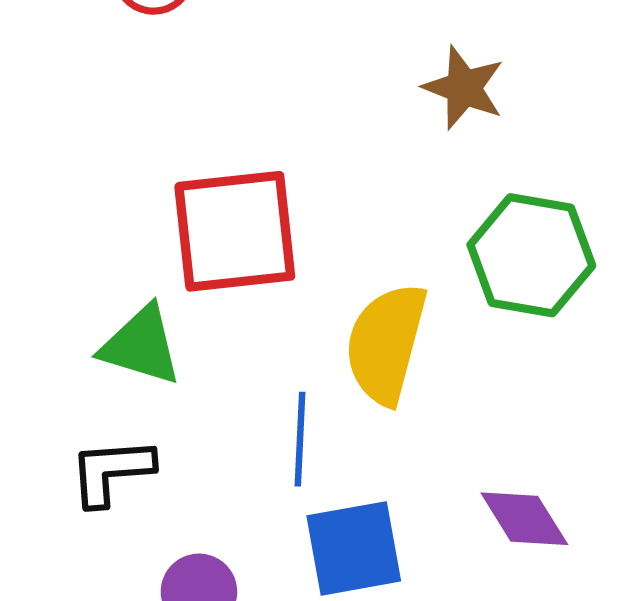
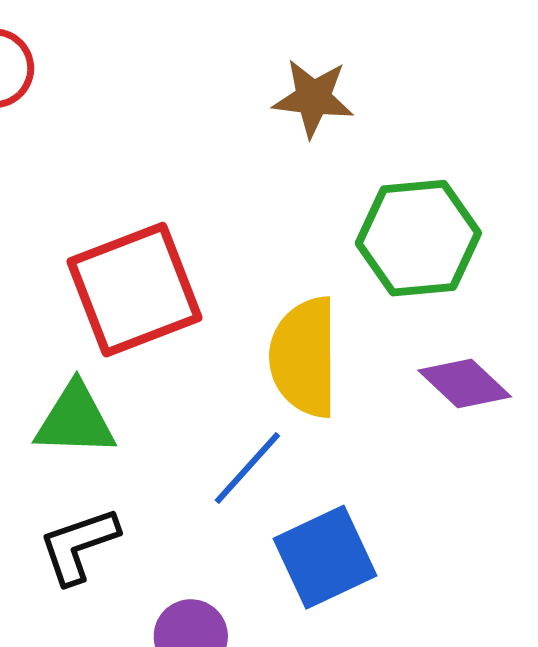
blue line: (300, 439) -> (247, 468), turned 54
purple diamond: (524, 519) -> (465, 384), moved

